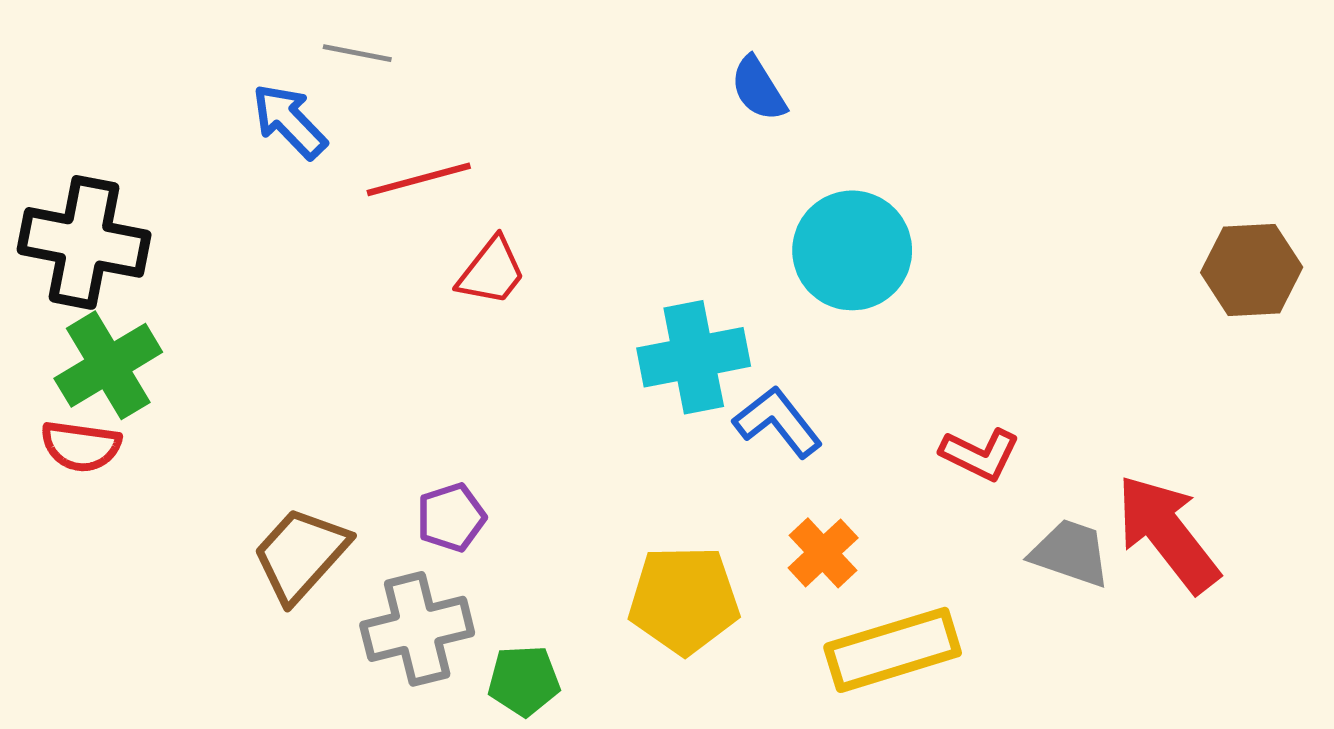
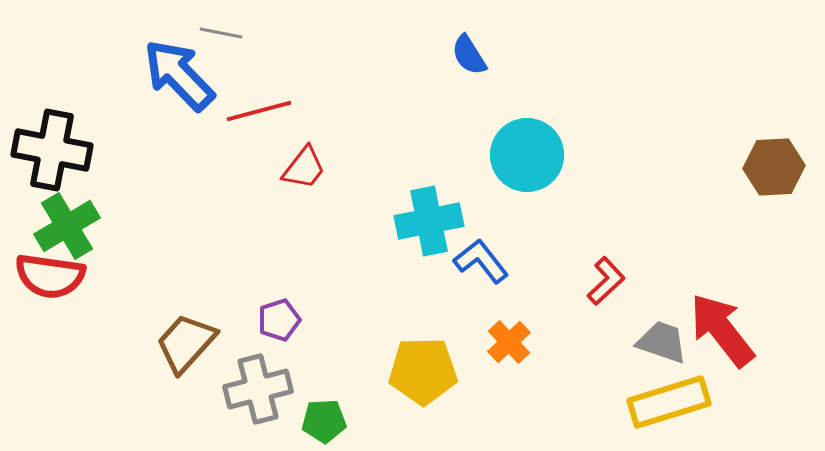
blue arrow: (289, 121) -> (179, 75), size x1.5
red semicircle: (81, 446) -> (50, 276), size x1.4
red L-shape: (980, 454) -> (606, 281), turned -69
yellow rectangle: (893, 650) -> (669, 402), moved

